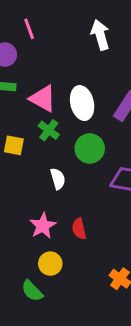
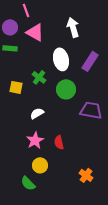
white arrow: (100, 35) -> (73, 27), moved
pink triangle: (43, 98) -> (35, 32), moved
white semicircle: (58, 179) -> (37, 113), moved, turned -104

